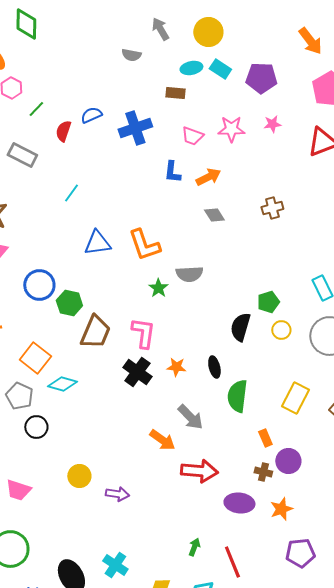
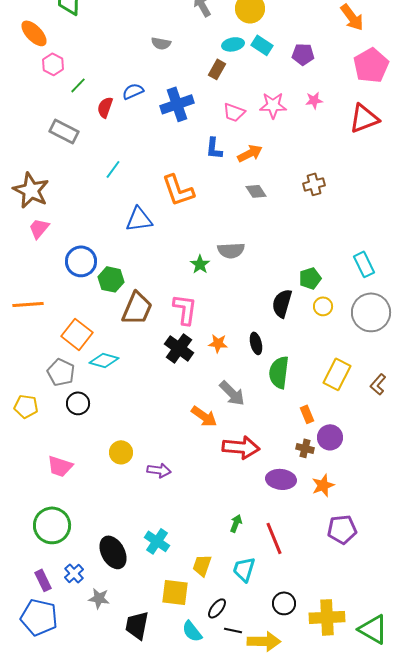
gray semicircle: (131, 55) -> (161, 43), moved
purple pentagon: (261, 78) -> (303, 54), size x0.7
brown rectangle: (175, 93) -> (217, 69), turned -66
orange L-shape: (144, 245) -> (178, 190), moved

